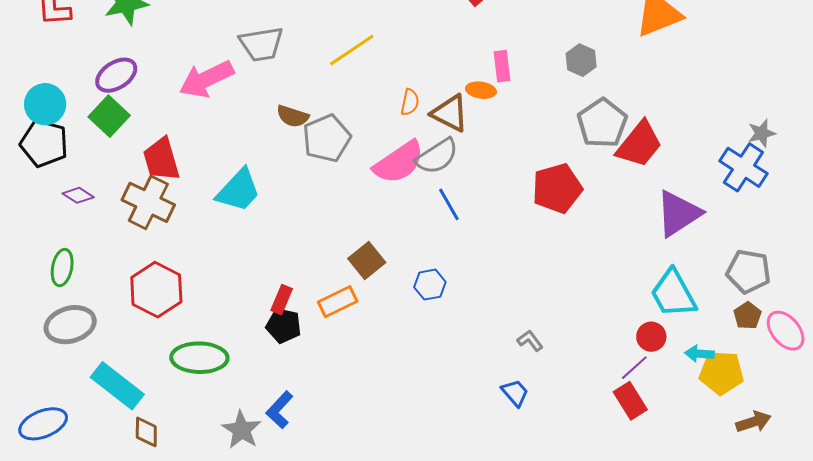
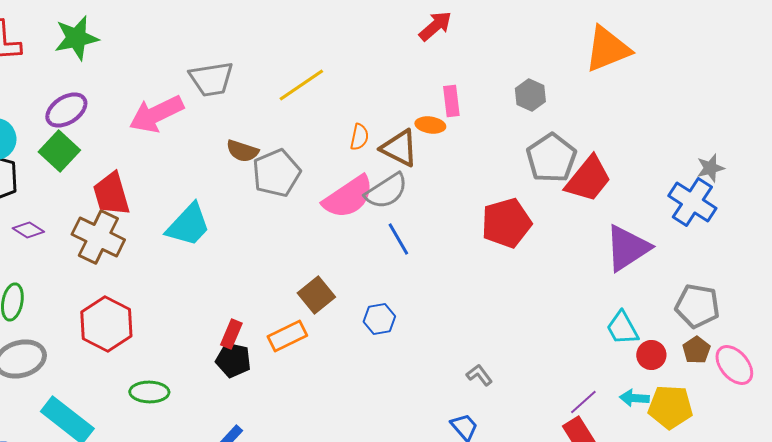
cyan trapezoid: (673, 294) -> (622, 328), size x0.7
red circle: (651, 337) -> (651, 355), moved
cyan arrow: (699, 354) -> (634, 398), moved
green ellipse: (199, 358) -> (149, 392), size x0.7

